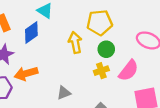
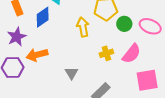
green circle: (106, 49) -> (124, 24), moved
gray triangle: (64, 93) -> (71, 73), turned -40

